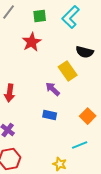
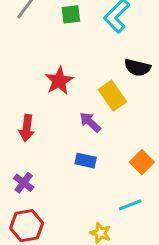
red star: (32, 42) -> (59, 81), moved

